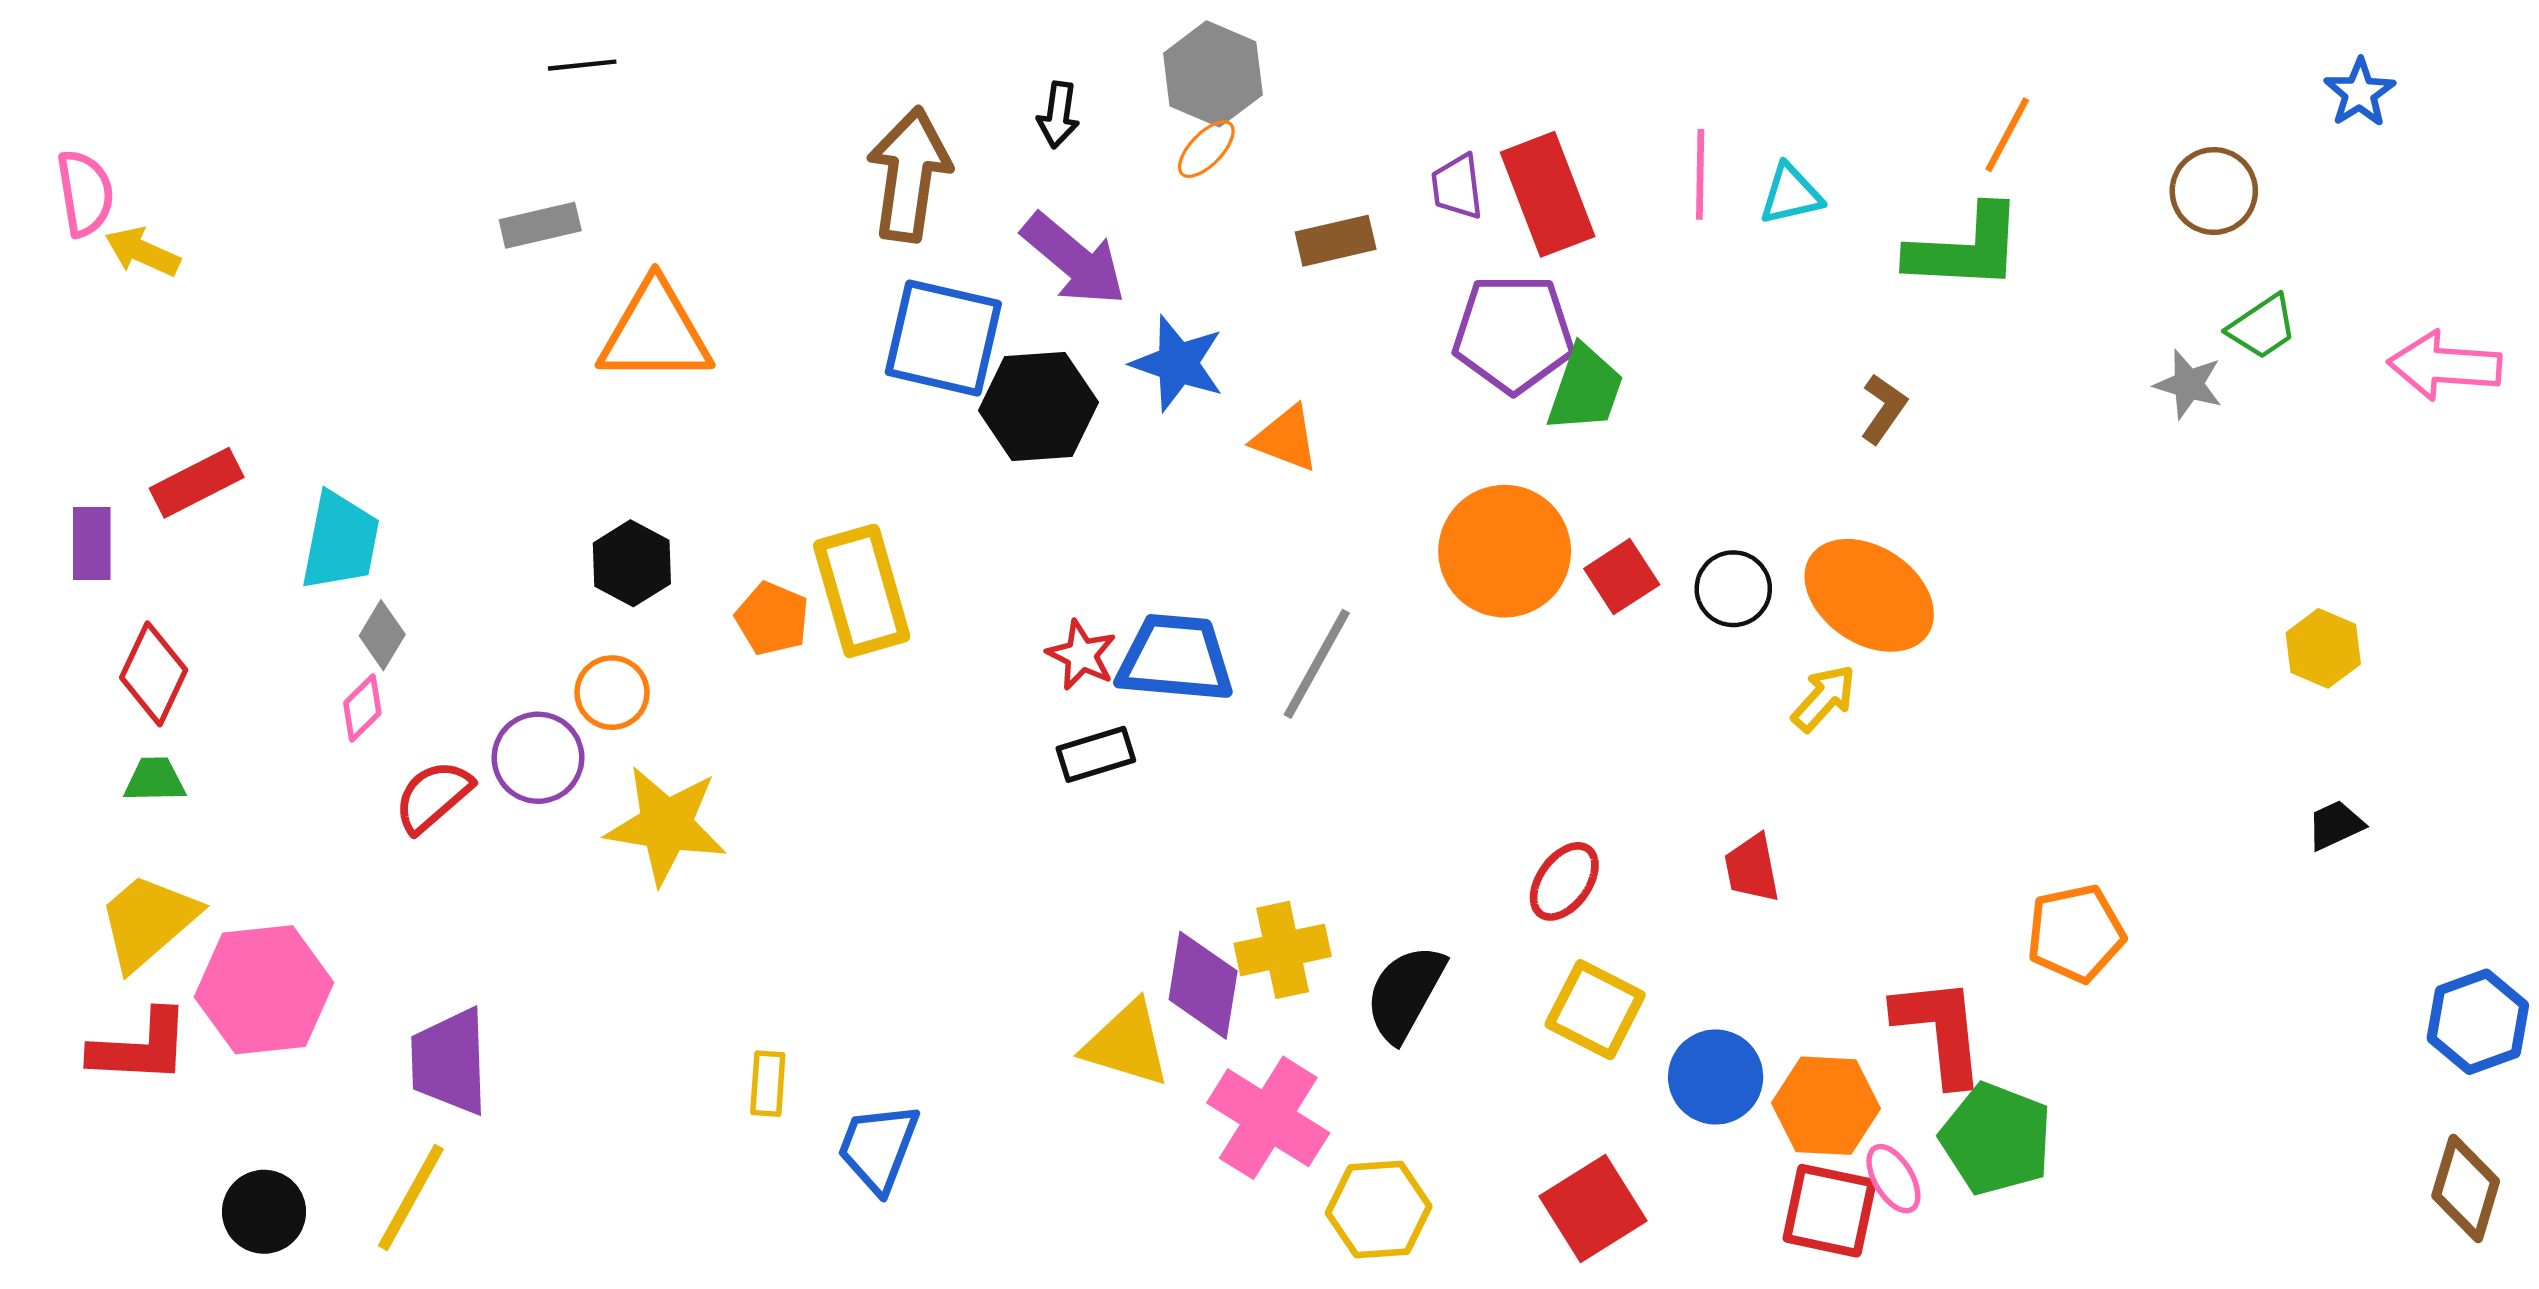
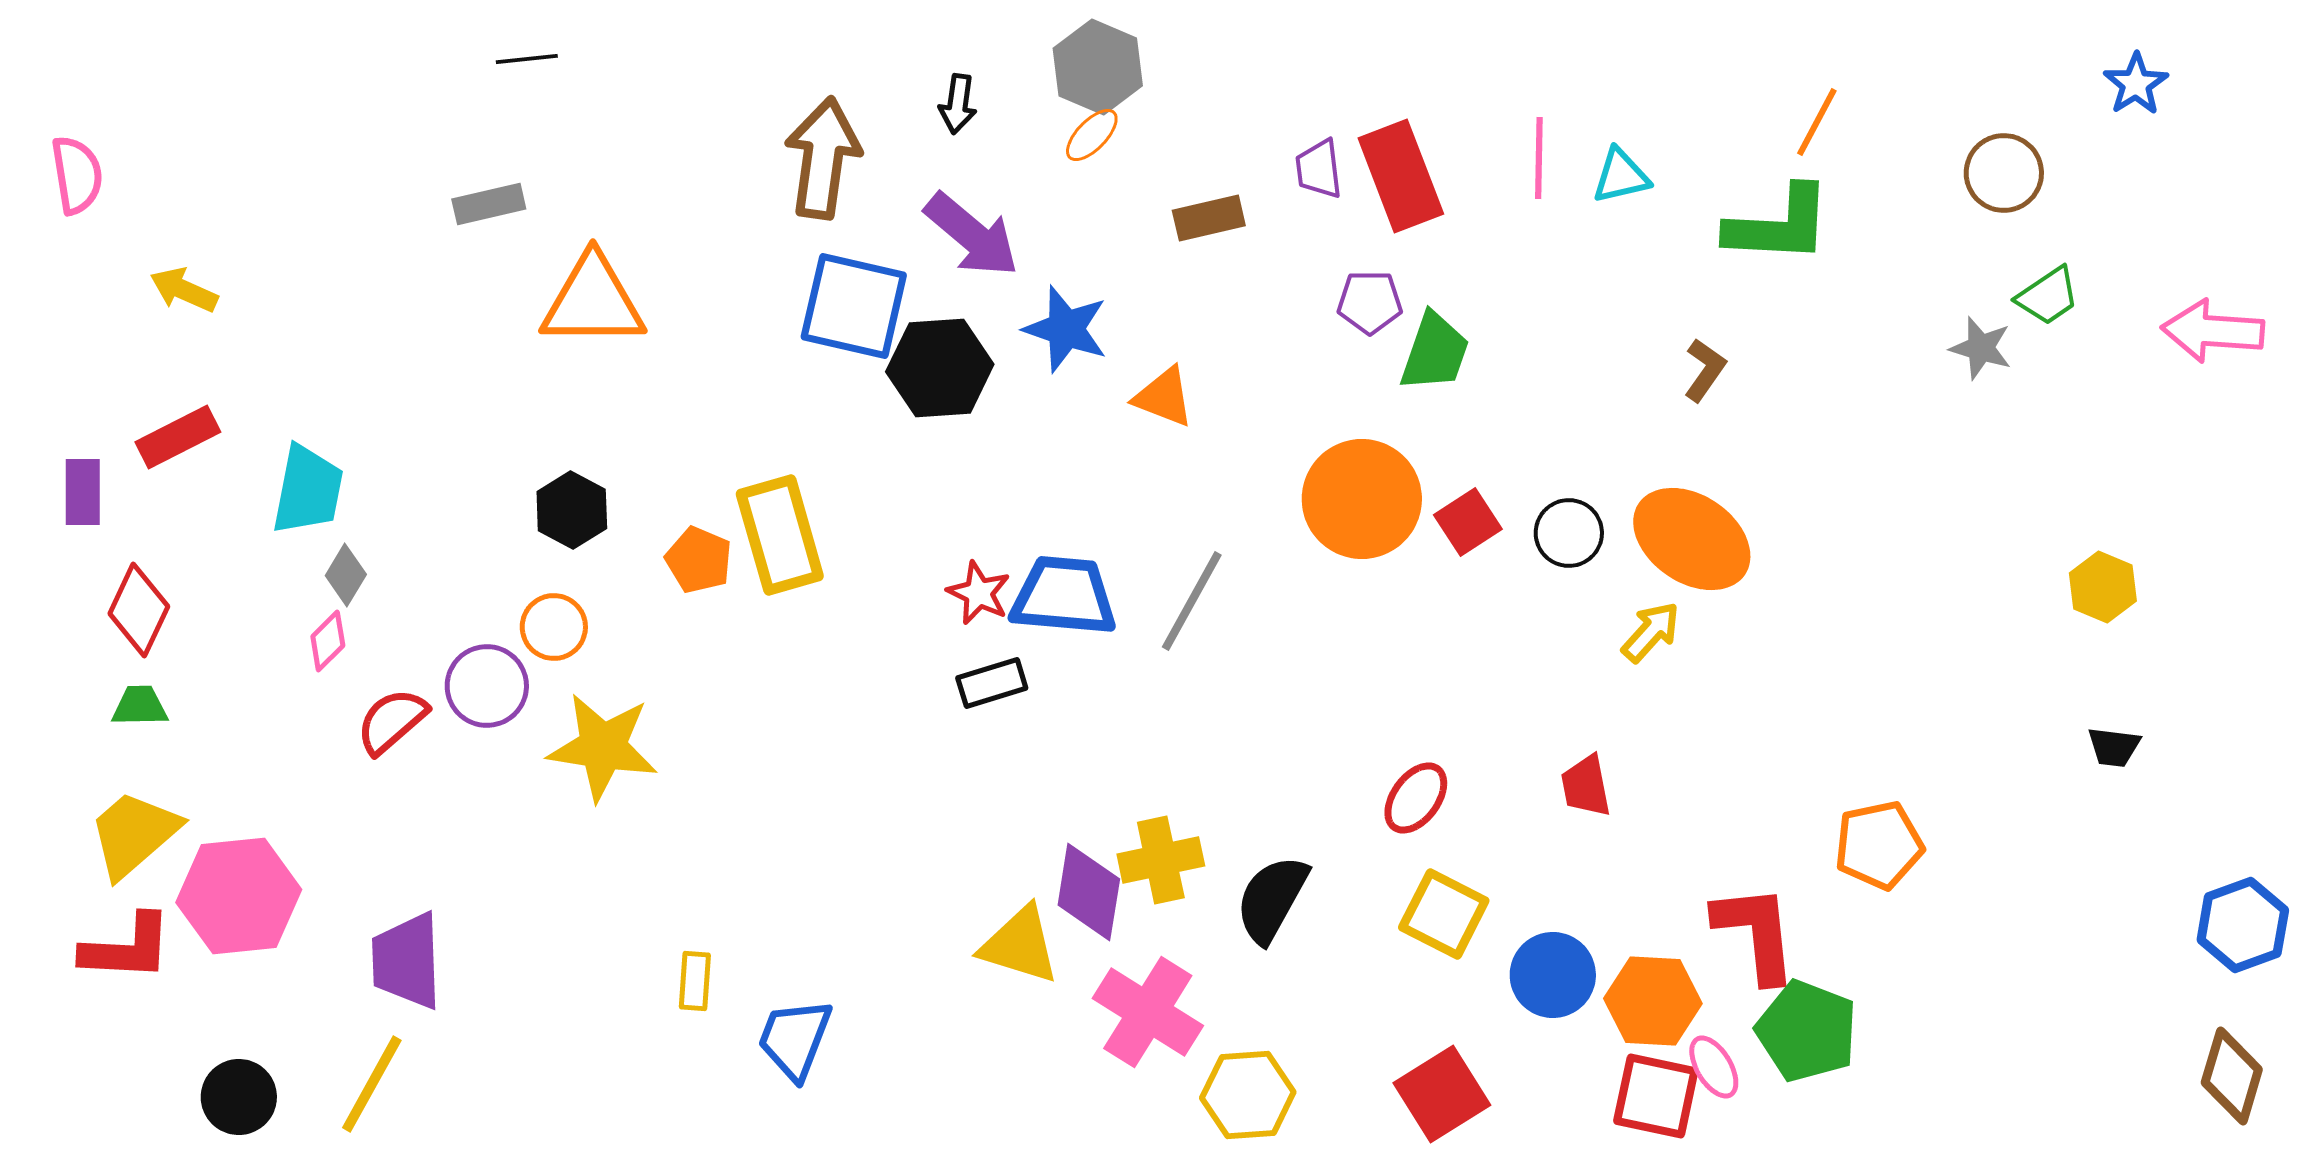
yellow arrow: (143, 252) -> (184, 290), moved
purple pentagon: (1513, 334) -> (1370, 302), size x0.6
black trapezoid: (2335, 825) -> (2114, 747), turned -148

